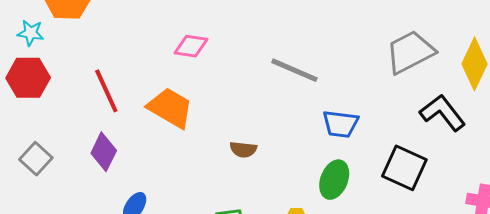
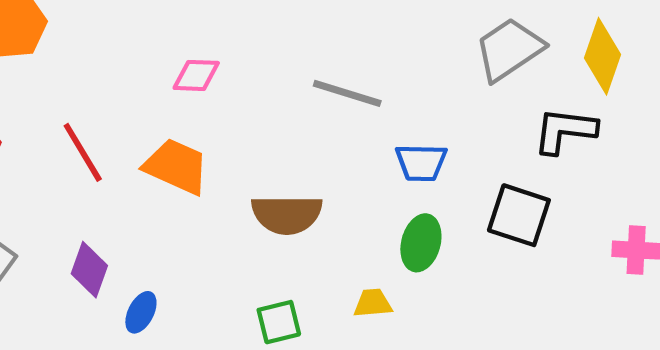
black L-shape: (443, 113) -> (565, 131), turned -39
brown semicircle: (243, 150) -> (287, 214), size x1.8
purple diamond: (104, 152) -> (89, 270), moved

